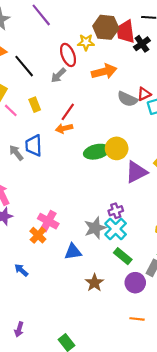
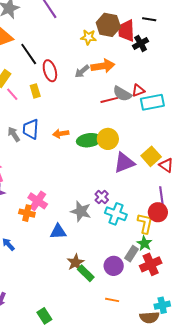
red ellipse: (68, 55) -> (50, 71), moved
gray arrow: (58, 75) -> (82, 71), moved
red line: (68, 112) -> (109, 100), moved, turned 36
orange arrow: (64, 128) -> (61, 134), moved
purple cross: (116, 211) -> (102, 197), turned -32
gray star: (95, 228) -> (81, 211), turned 30
cyan cross: (116, 229) -> (116, 214), moved, turned -30
orange cross: (38, 235) -> (27, 213), turned -35
green rectangle: (123, 256) -> (86, 273), moved

